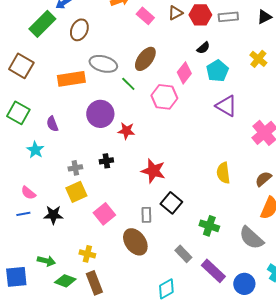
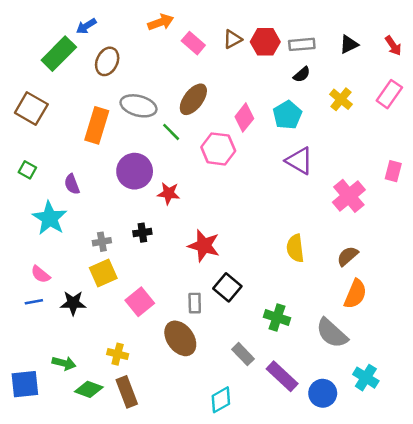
black semicircle: (203, 48) -> (302, 74), moved
orange rectangle: (71, 79) -> (97, 125), turned -64
green square: (18, 113) -> (27, 170), size x0.6
cyan star: (35, 150) -> (50, 218), size x1.5

